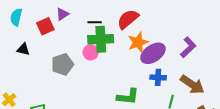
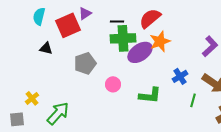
red square: (45, 26) -> (68, 25), size x1.4
pink circle: (91, 52) -> (113, 84), moved
purple ellipse: (153, 53) -> (140, 52), moved
blue cross: (158, 77) -> (180, 76), turned -35

